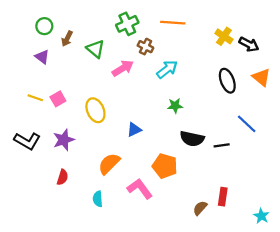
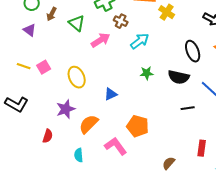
yellow cross: (224, 36) -> (167, 12), moved
black semicircle: (192, 139) -> (179, 77), moved
purple star: (64, 140) -> (66, 109), moved
red rectangle: (223, 197) -> (202, 148), moved

